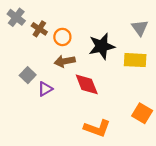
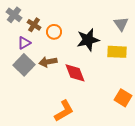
brown arrow: (65, 61) -> (48, 62), moved
gray square: (28, 75) -> (24, 65), size x1.5
purple triangle: (45, 89) -> (24, 43), moved
orange L-shape: (97, 128) -> (64, 111), moved, turned -50

